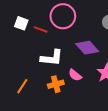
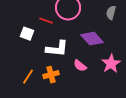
white square: (21, 23) -> (27, 34), moved
orange cross: (56, 84) -> (51, 75), moved

